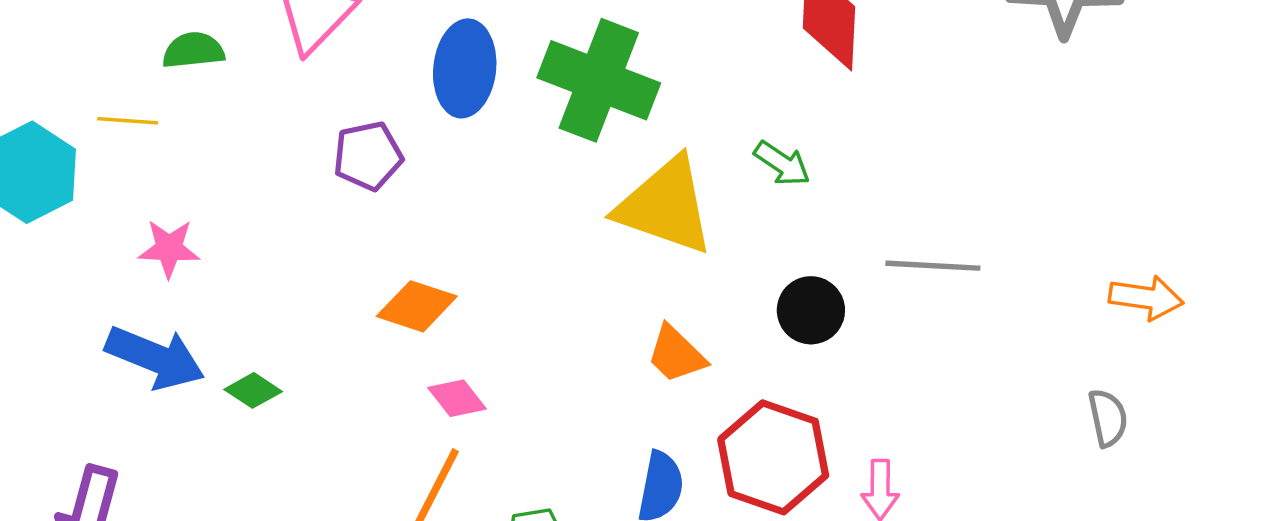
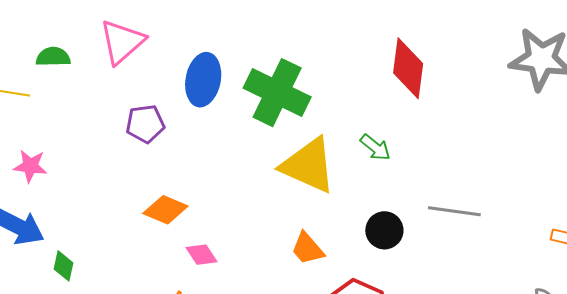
green diamond: (253, 390) -> (63, 266), moved, turned 64
pink diamond: (457, 398) -> (201, 255), moved

